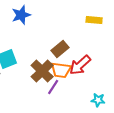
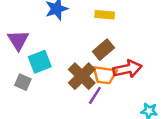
yellow rectangle: (94, 20) -> (105, 15), moved
red arrow: (80, 65) -> (127, 69), turned -150

